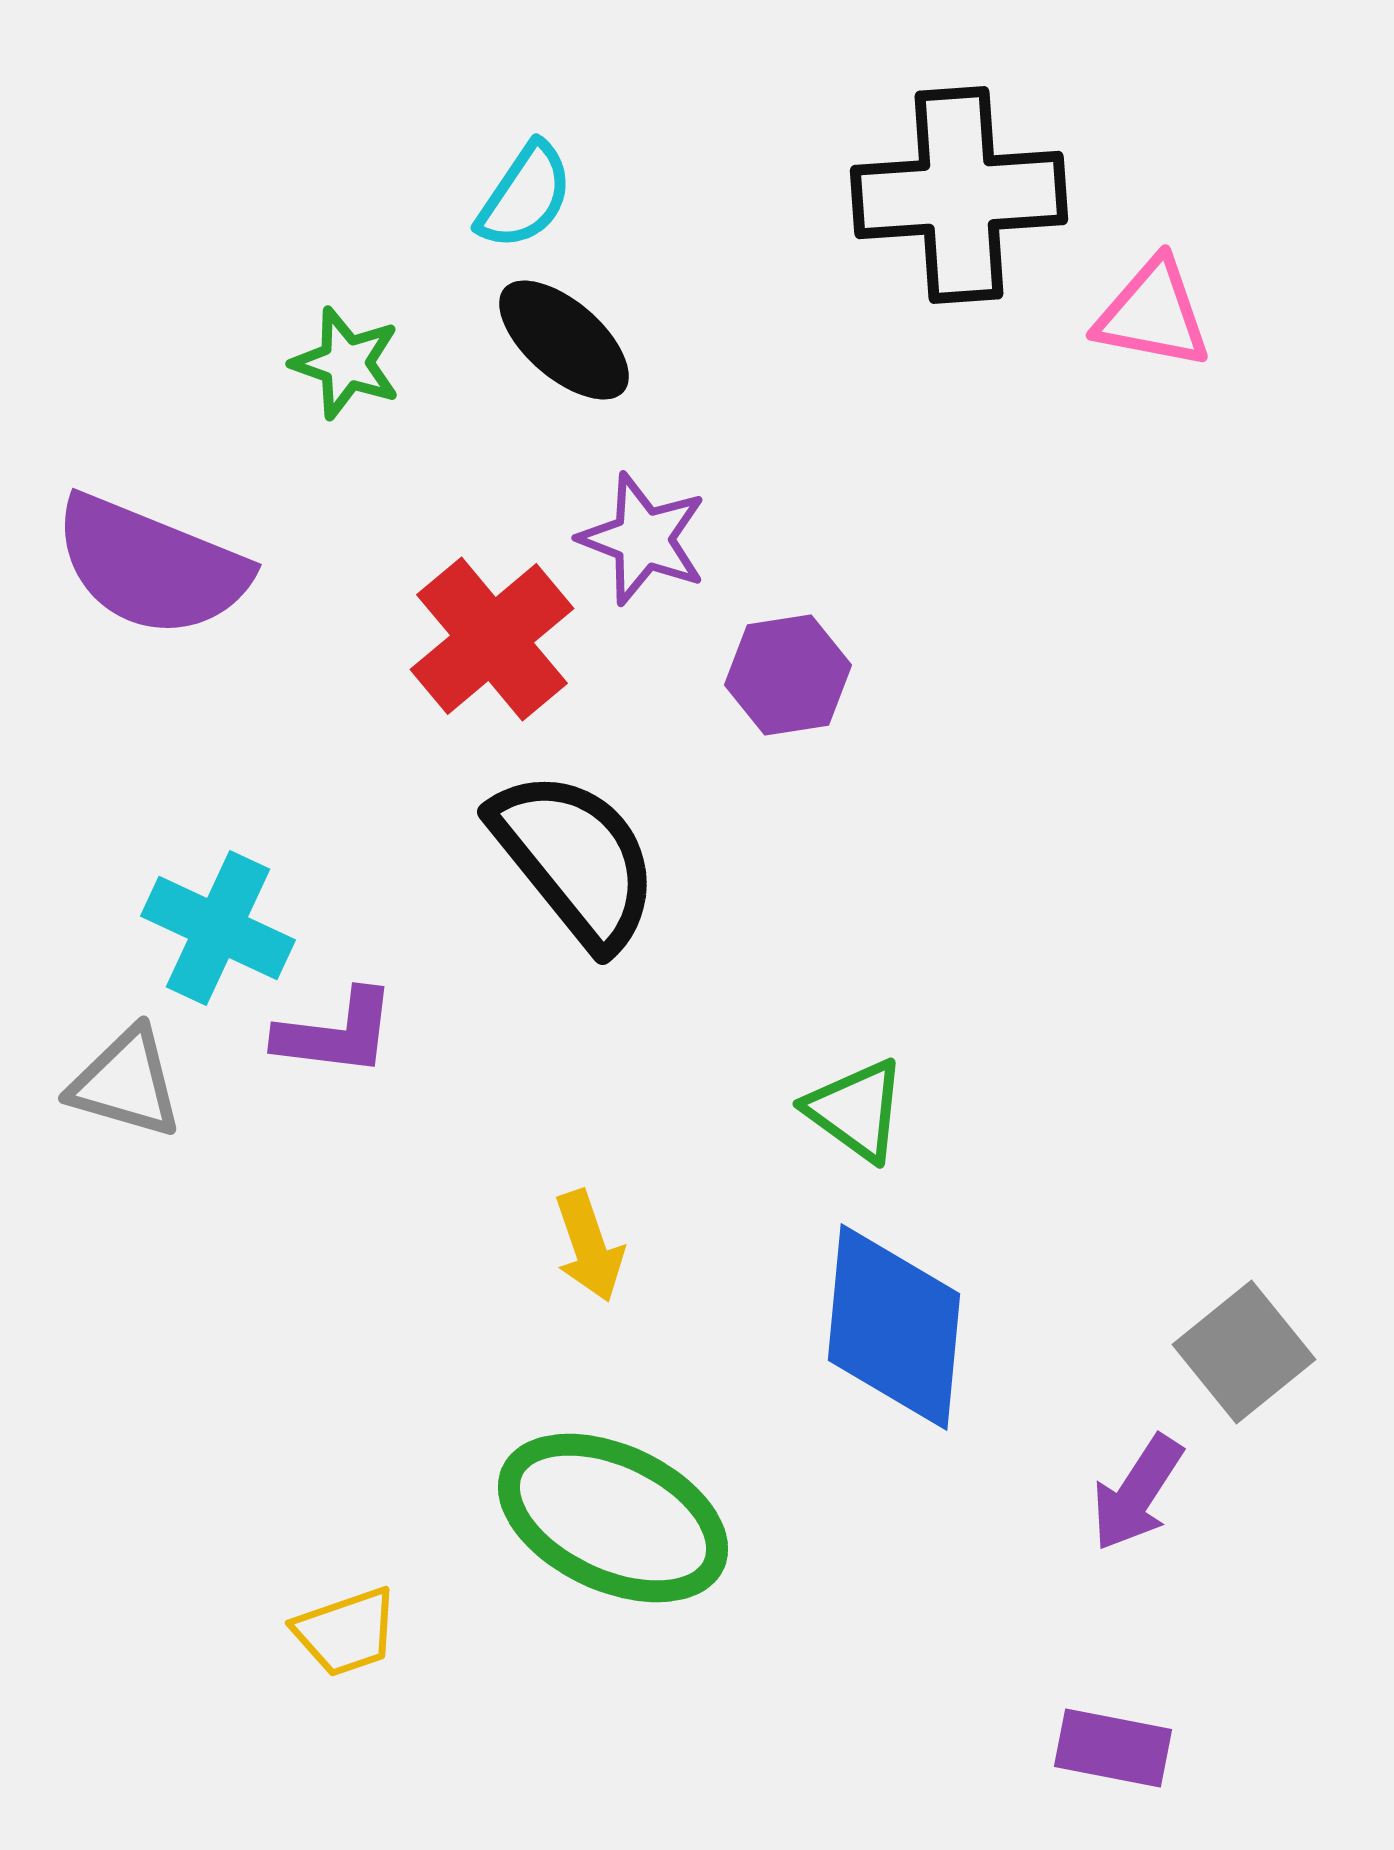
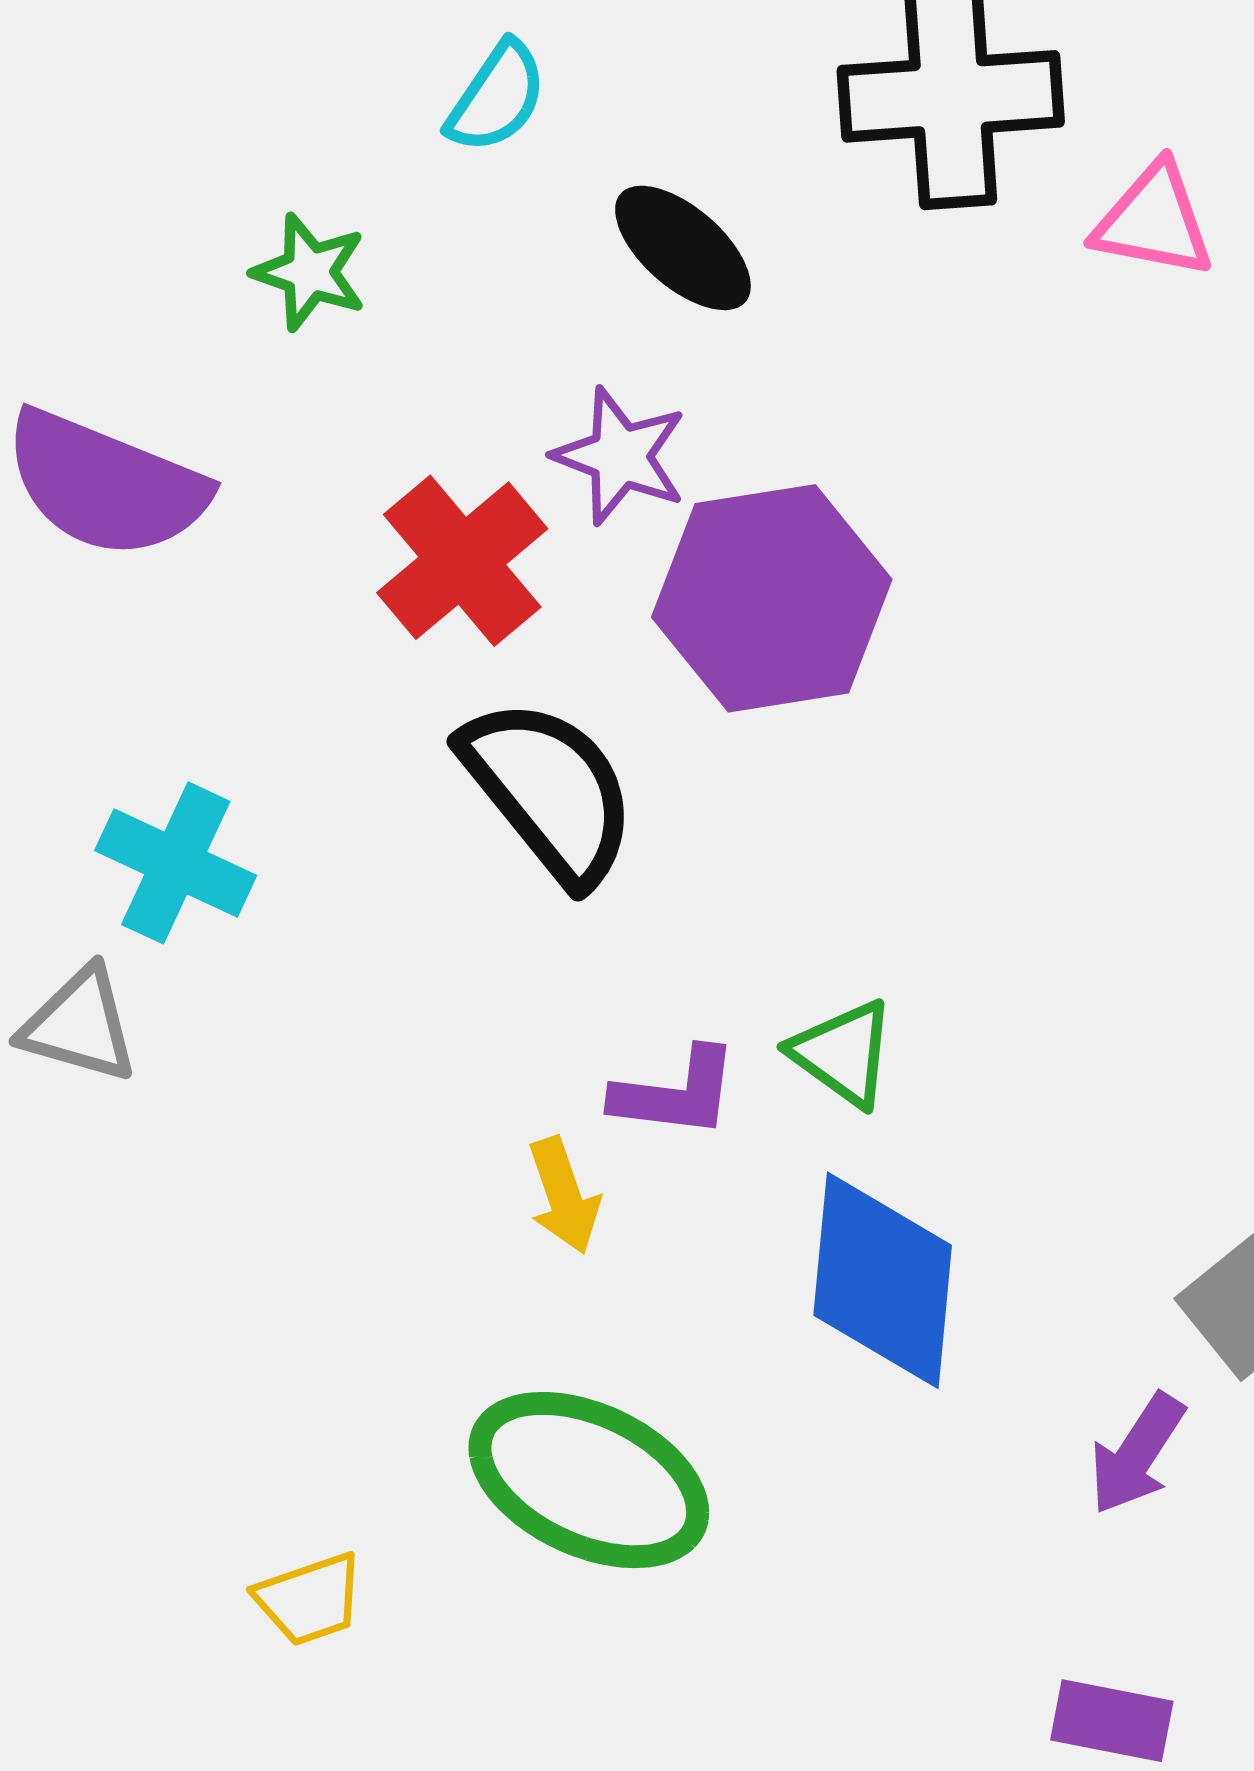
black ellipse: (564, 340) -> (683, 248), moved
purple hexagon: (788, 675) -> (772, 598), size x1.8
purple L-shape: (336, 1033) -> (676, 1093), moved

